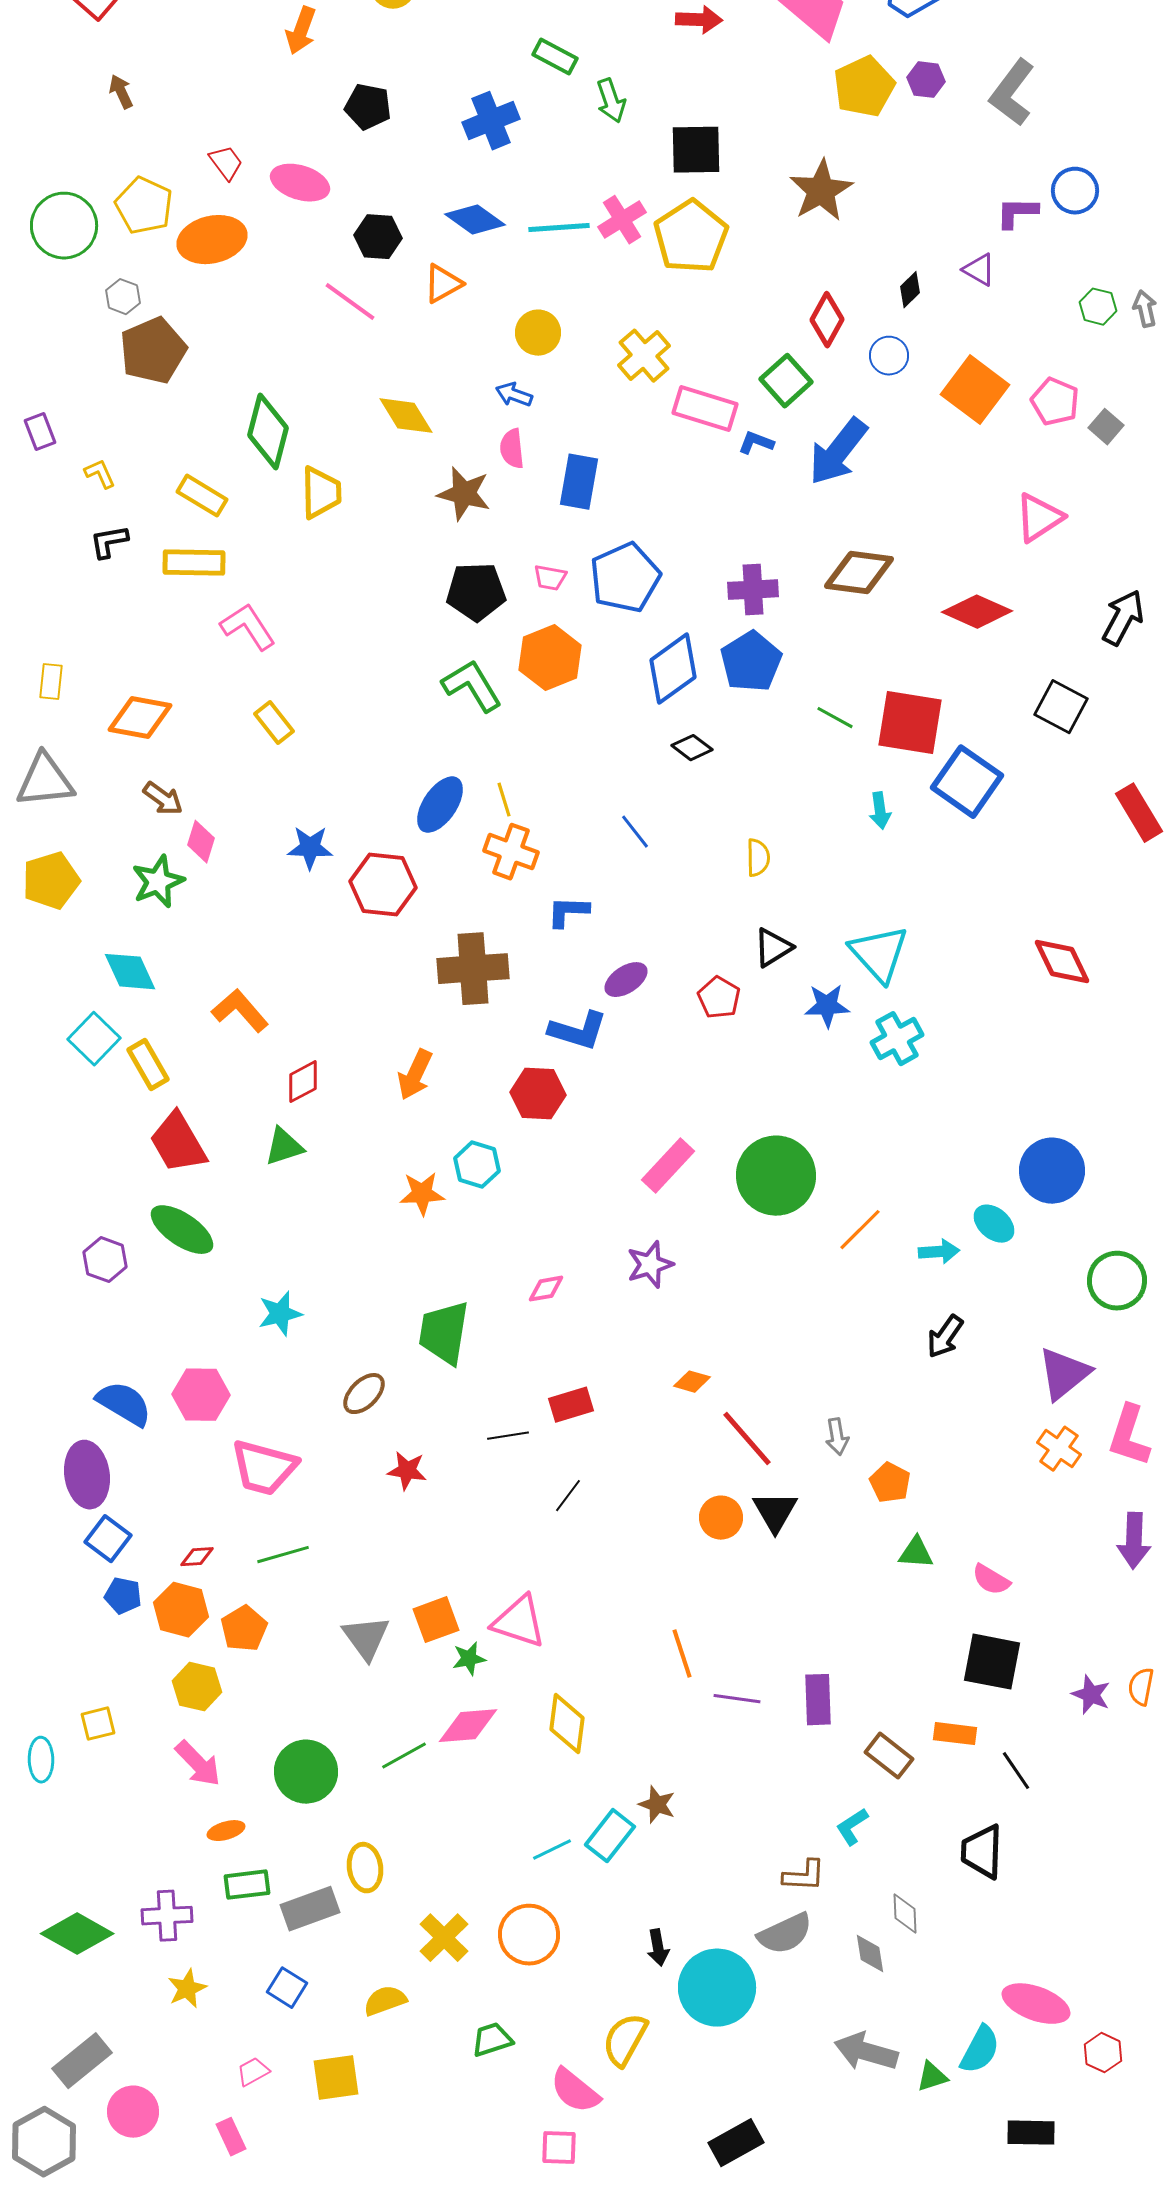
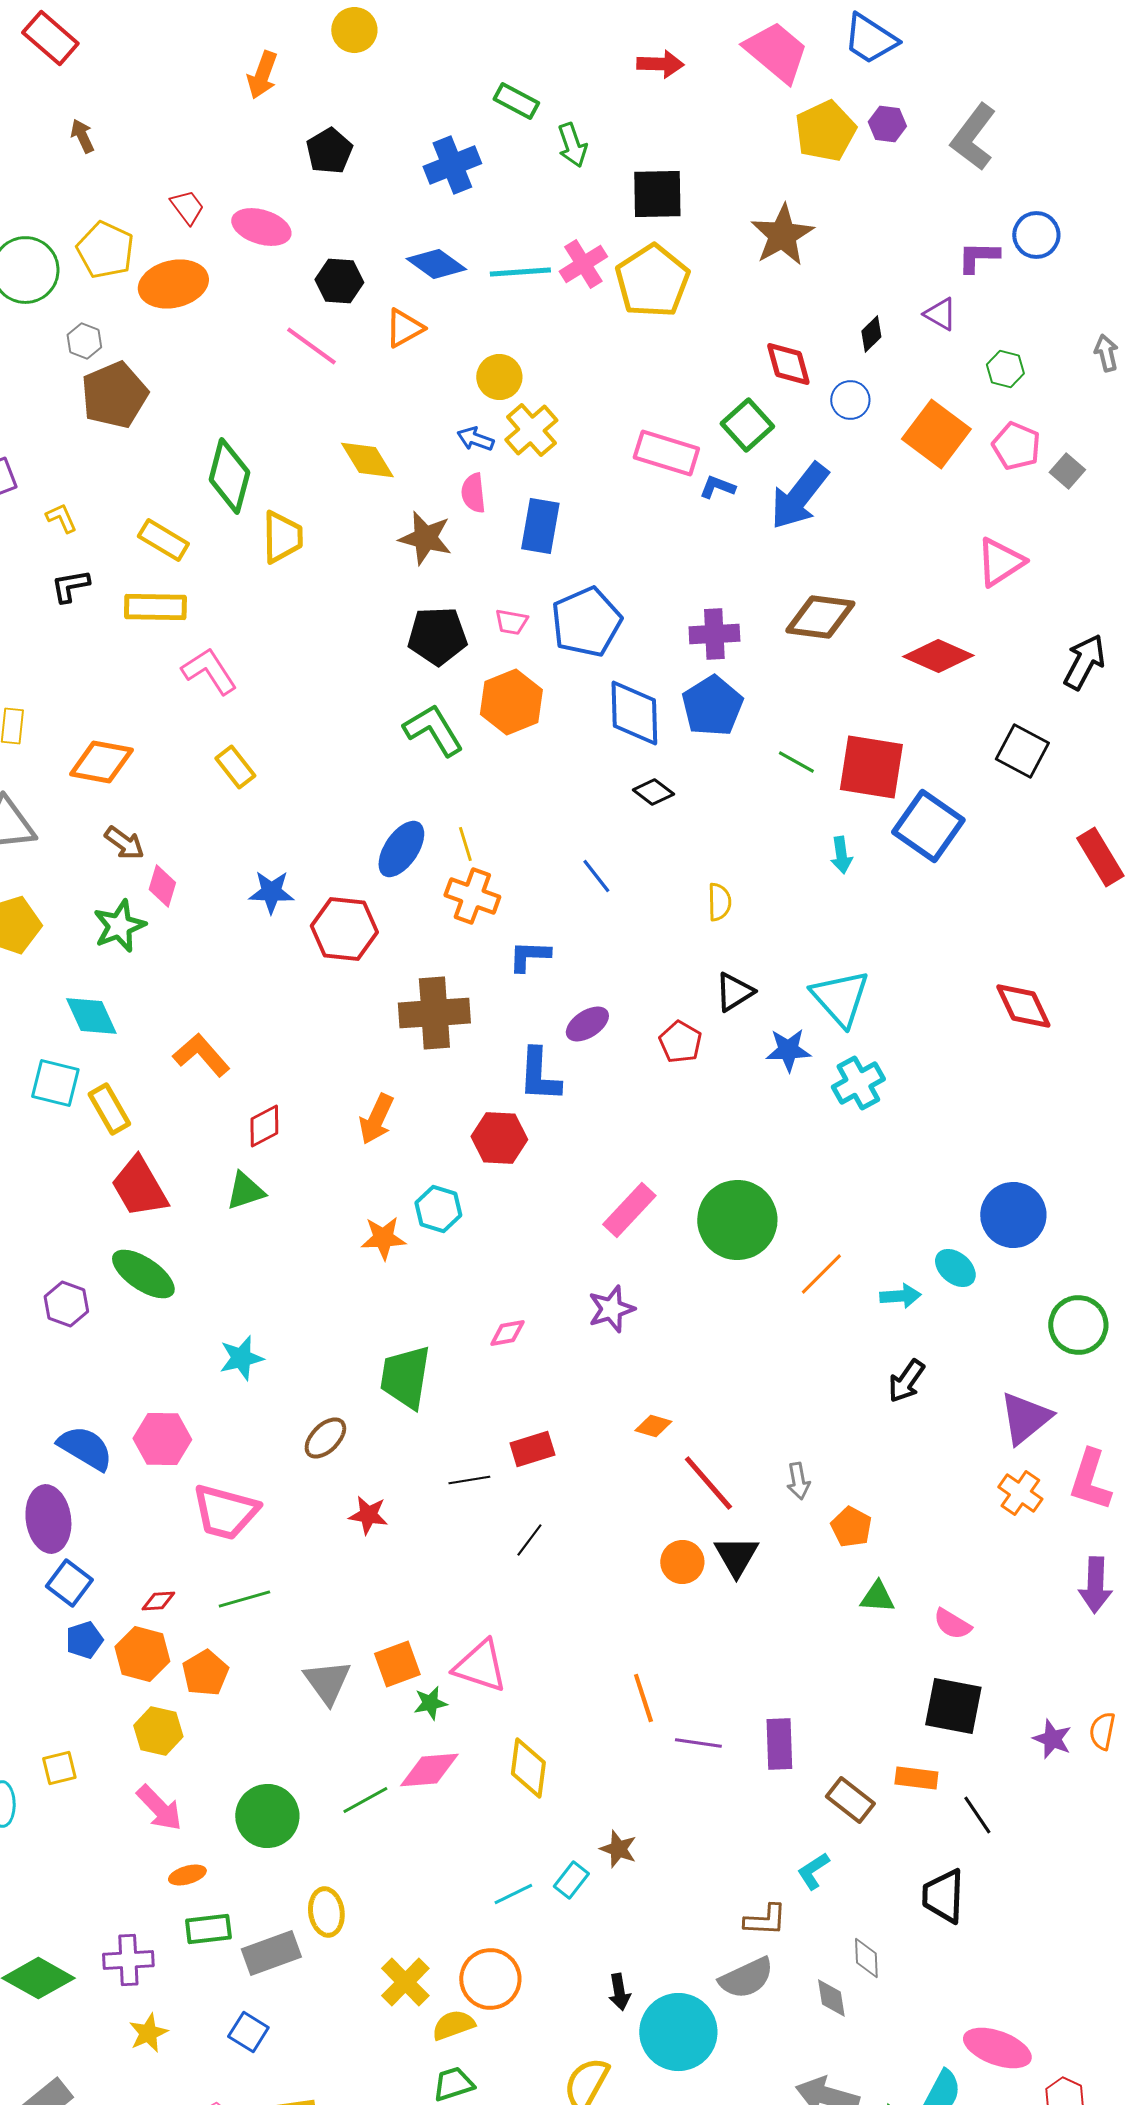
black pentagon: (368, 107) -> (329, 151), turned 30
green hexagon: (1098, 307) -> (1005, 369), moved
red diamond: (827, 320) -> (788, 364), turned -44
yellow cross: (644, 356) -> (531, 430), moved
blue diamond: (673, 669) -> (634, 713), turned -56
blue L-shape: (578, 1031) -> (539, 1075), turned 76
cyan square: (94, 1039) -> (55, 1083), turned -30
blue pentagon: (123, 1596) -> (84, 1640), turned -30
cyan rectangle: (610, 1836) -> (571, 1880), size x0.7
yellow semicircle: (385, 2001) -> (453, 2025), moved

